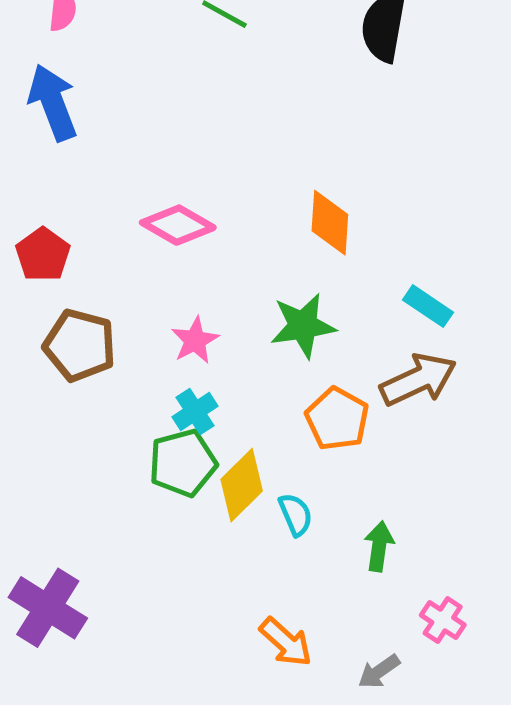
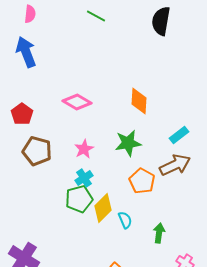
cyan rectangle: (428, 306) -> (179, 135), turned -72

